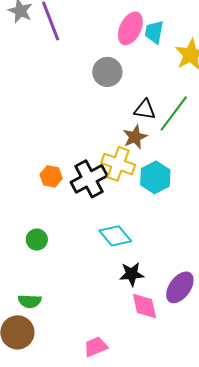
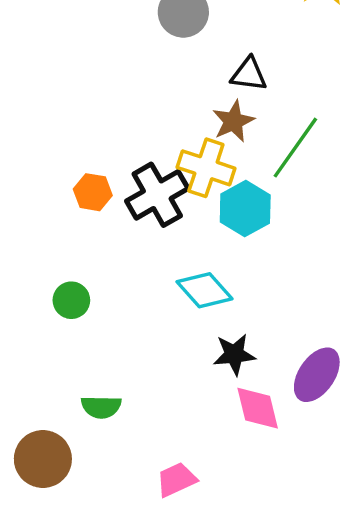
green line: (174, 114) -> (295, 148), moved
cyan hexagon: (155, 177) -> (245, 209), moved
green semicircle: (30, 301) -> (101, 407), moved

